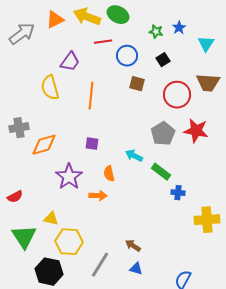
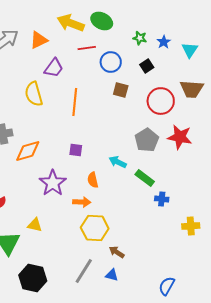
orange triangle: (55, 20) -> (39, 40), moved
blue star: (179, 28) -> (164, 42), moved
yellow cross: (207, 220) -> (191, 226), size x0.7
yellow hexagon: (69, 242) -> (95, 228), moved
blue triangle: (136, 269) -> (112, 275), moved

